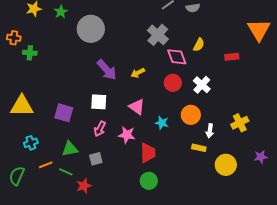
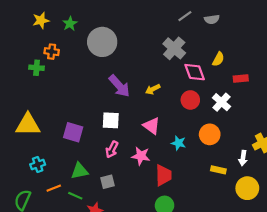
orange cross: (14, 38) -> (52, 52), moved
red rectangle: (232, 57) -> (241, 78), moved
white arrow: (210, 131) -> (243, 158), moved

